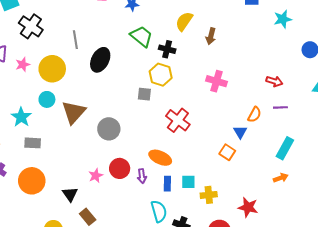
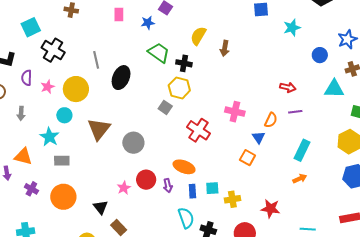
pink cross: (217, 81) -> (235, 112), moved
gray square: (144, 94) -> (165, 107), turned 32
cyan circle: (47, 99) -> (64, 115), moved

